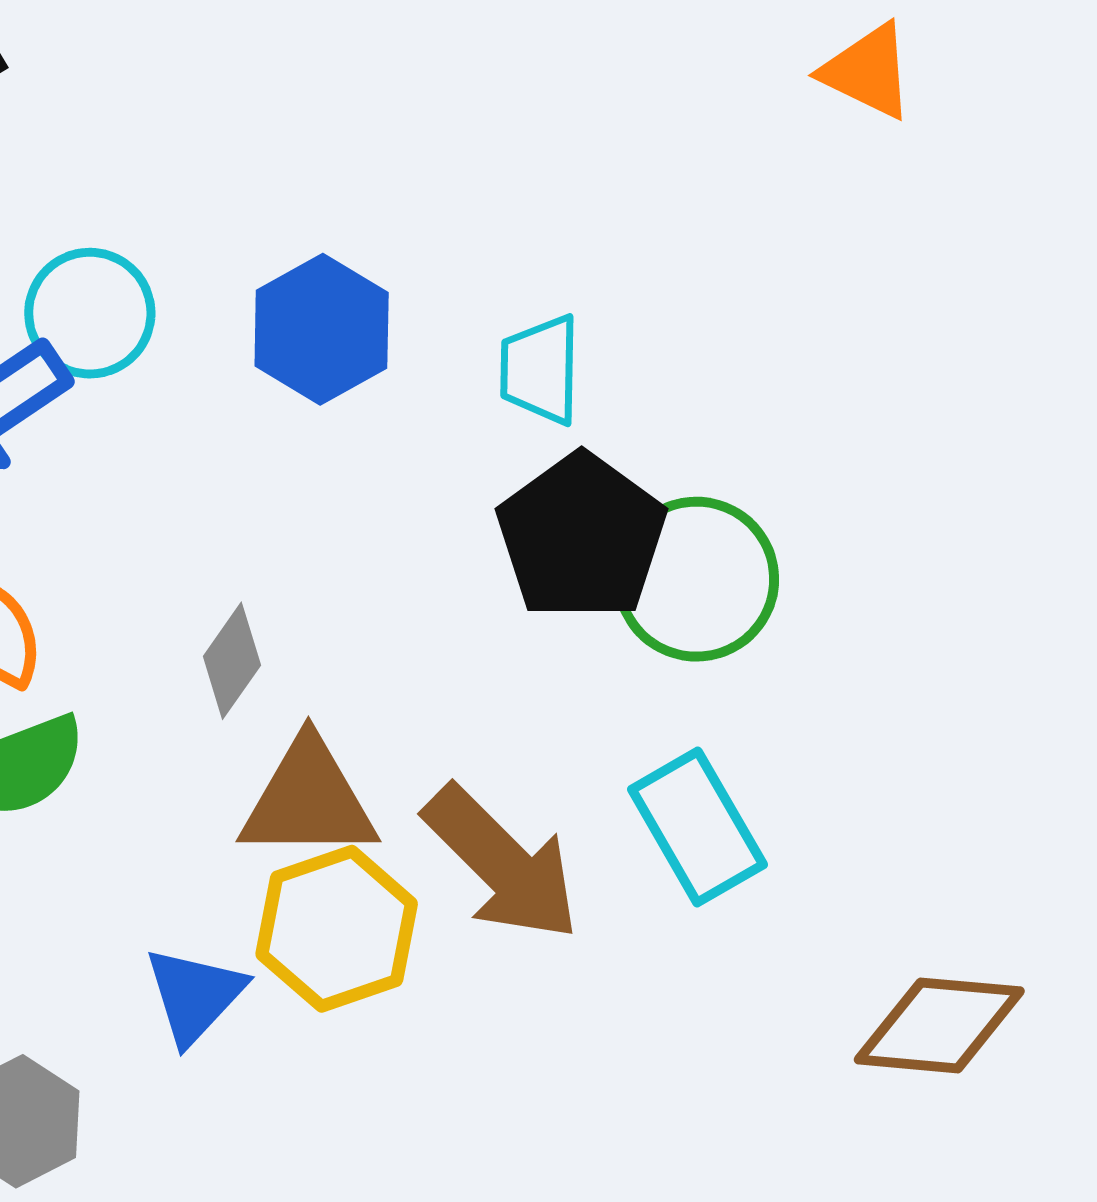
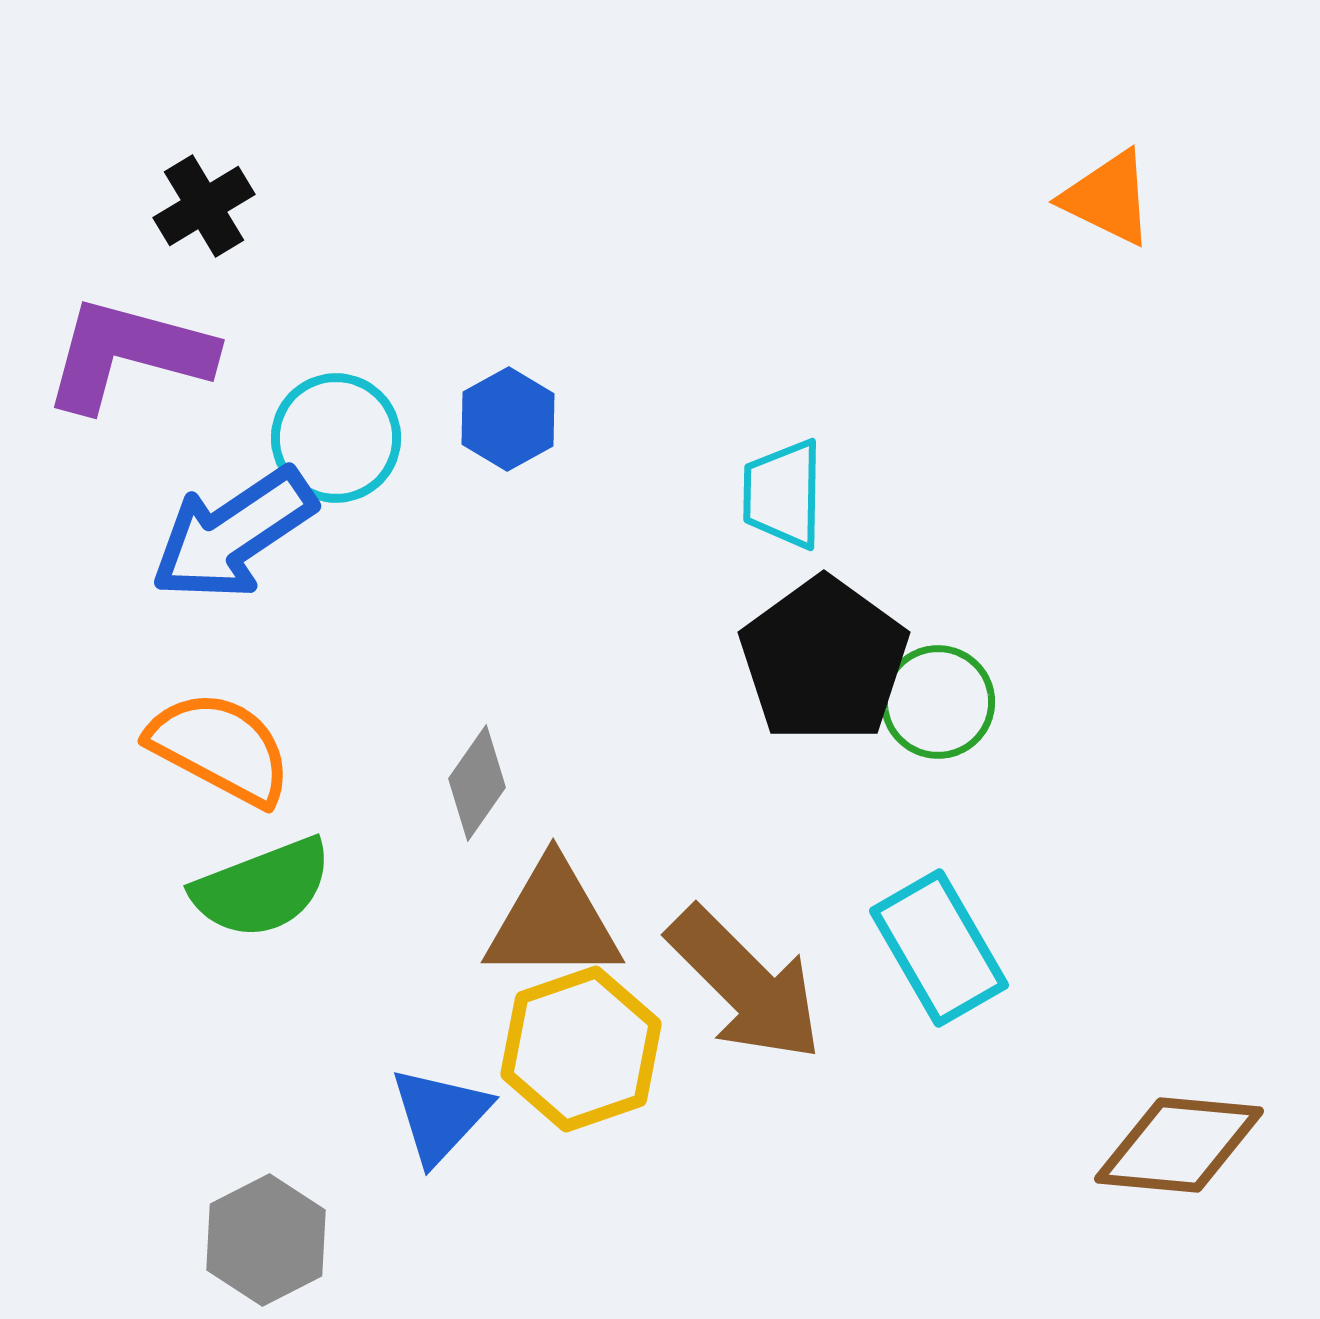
blue hexagon: (322, 329) -> (508, 419), moved, size x0.7
green circle: (696, 579) -> (938, 702), size x0.7

